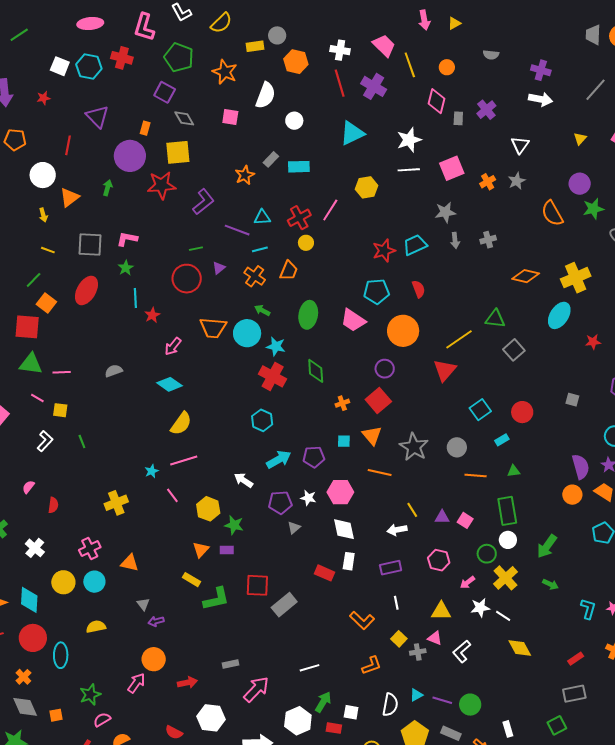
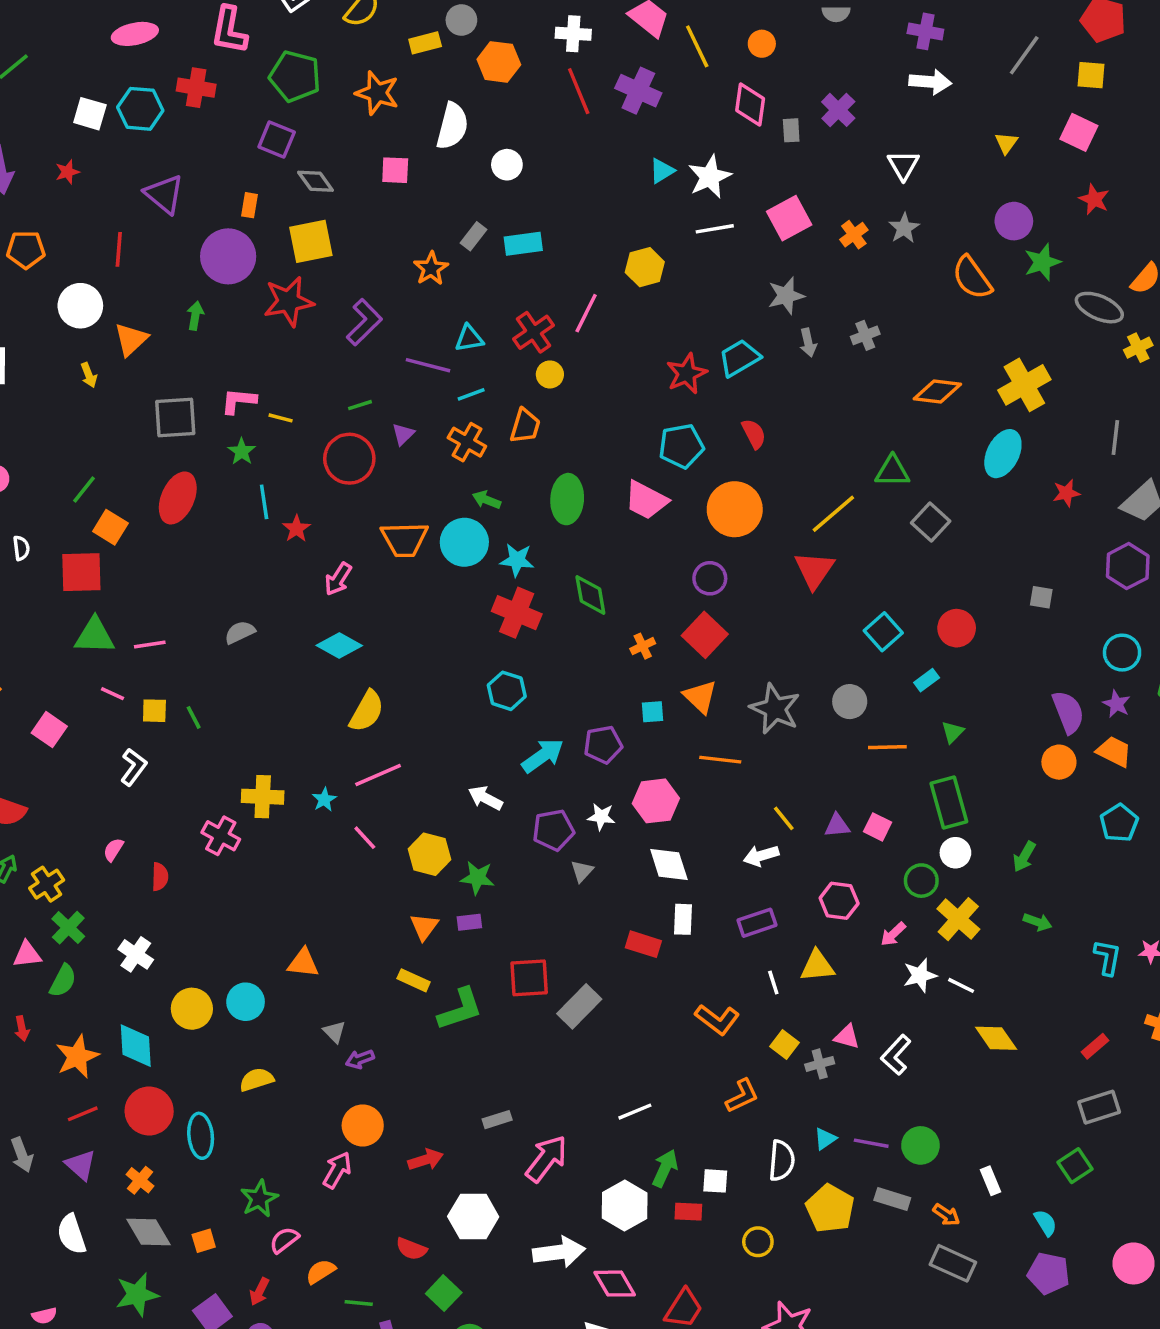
cyan triangle: (352, 133) -> (662, 171), moved, size x0.6
yellow line: (48, 250) -> (281, 418), moved
green line: (82, 441) -> (194, 717), moved
green triangle: (514, 471) -> (953, 732), turned -32
yellow cross: (116, 503) -> (263, 797), moved, turned 30
green arrow: (547, 546) -> (1024, 857), size x0.7
pink cross: (90, 549) -> (221, 836), moved, turned -30
yellow triangle: (441, 611) -> (817, 966), moved

